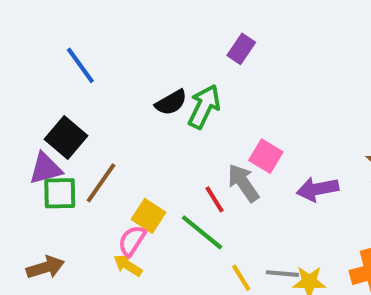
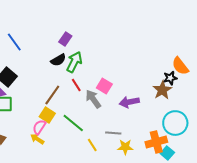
purple rectangle: (241, 49) -> (65, 39), moved
brown line: (101, 183) -> (52, 95), moved
red line: (214, 199) -> (76, 85), moved
gray line: (282, 274) -> (113, 133), moved

